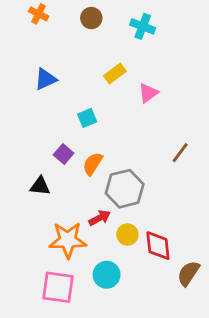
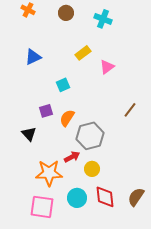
purple square: (64, 154) -> (46, 111), turned 32
black triangle: (40, 186) -> (29, 134), turned 42
red diamond: (158, 246) -> (105, 197), moved

